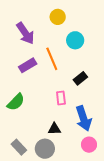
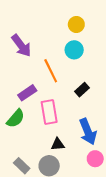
yellow circle: (58, 17) -> (76, 24), moved
purple rectangle: (28, 65) -> (27, 93), moved
pink rectangle: (61, 98) -> (49, 112), moved, size x1.6

